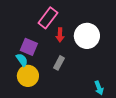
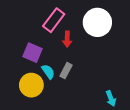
white circle: (87, 36) -> (97, 22), moved
cyan semicircle: (22, 60) -> (48, 72), moved

